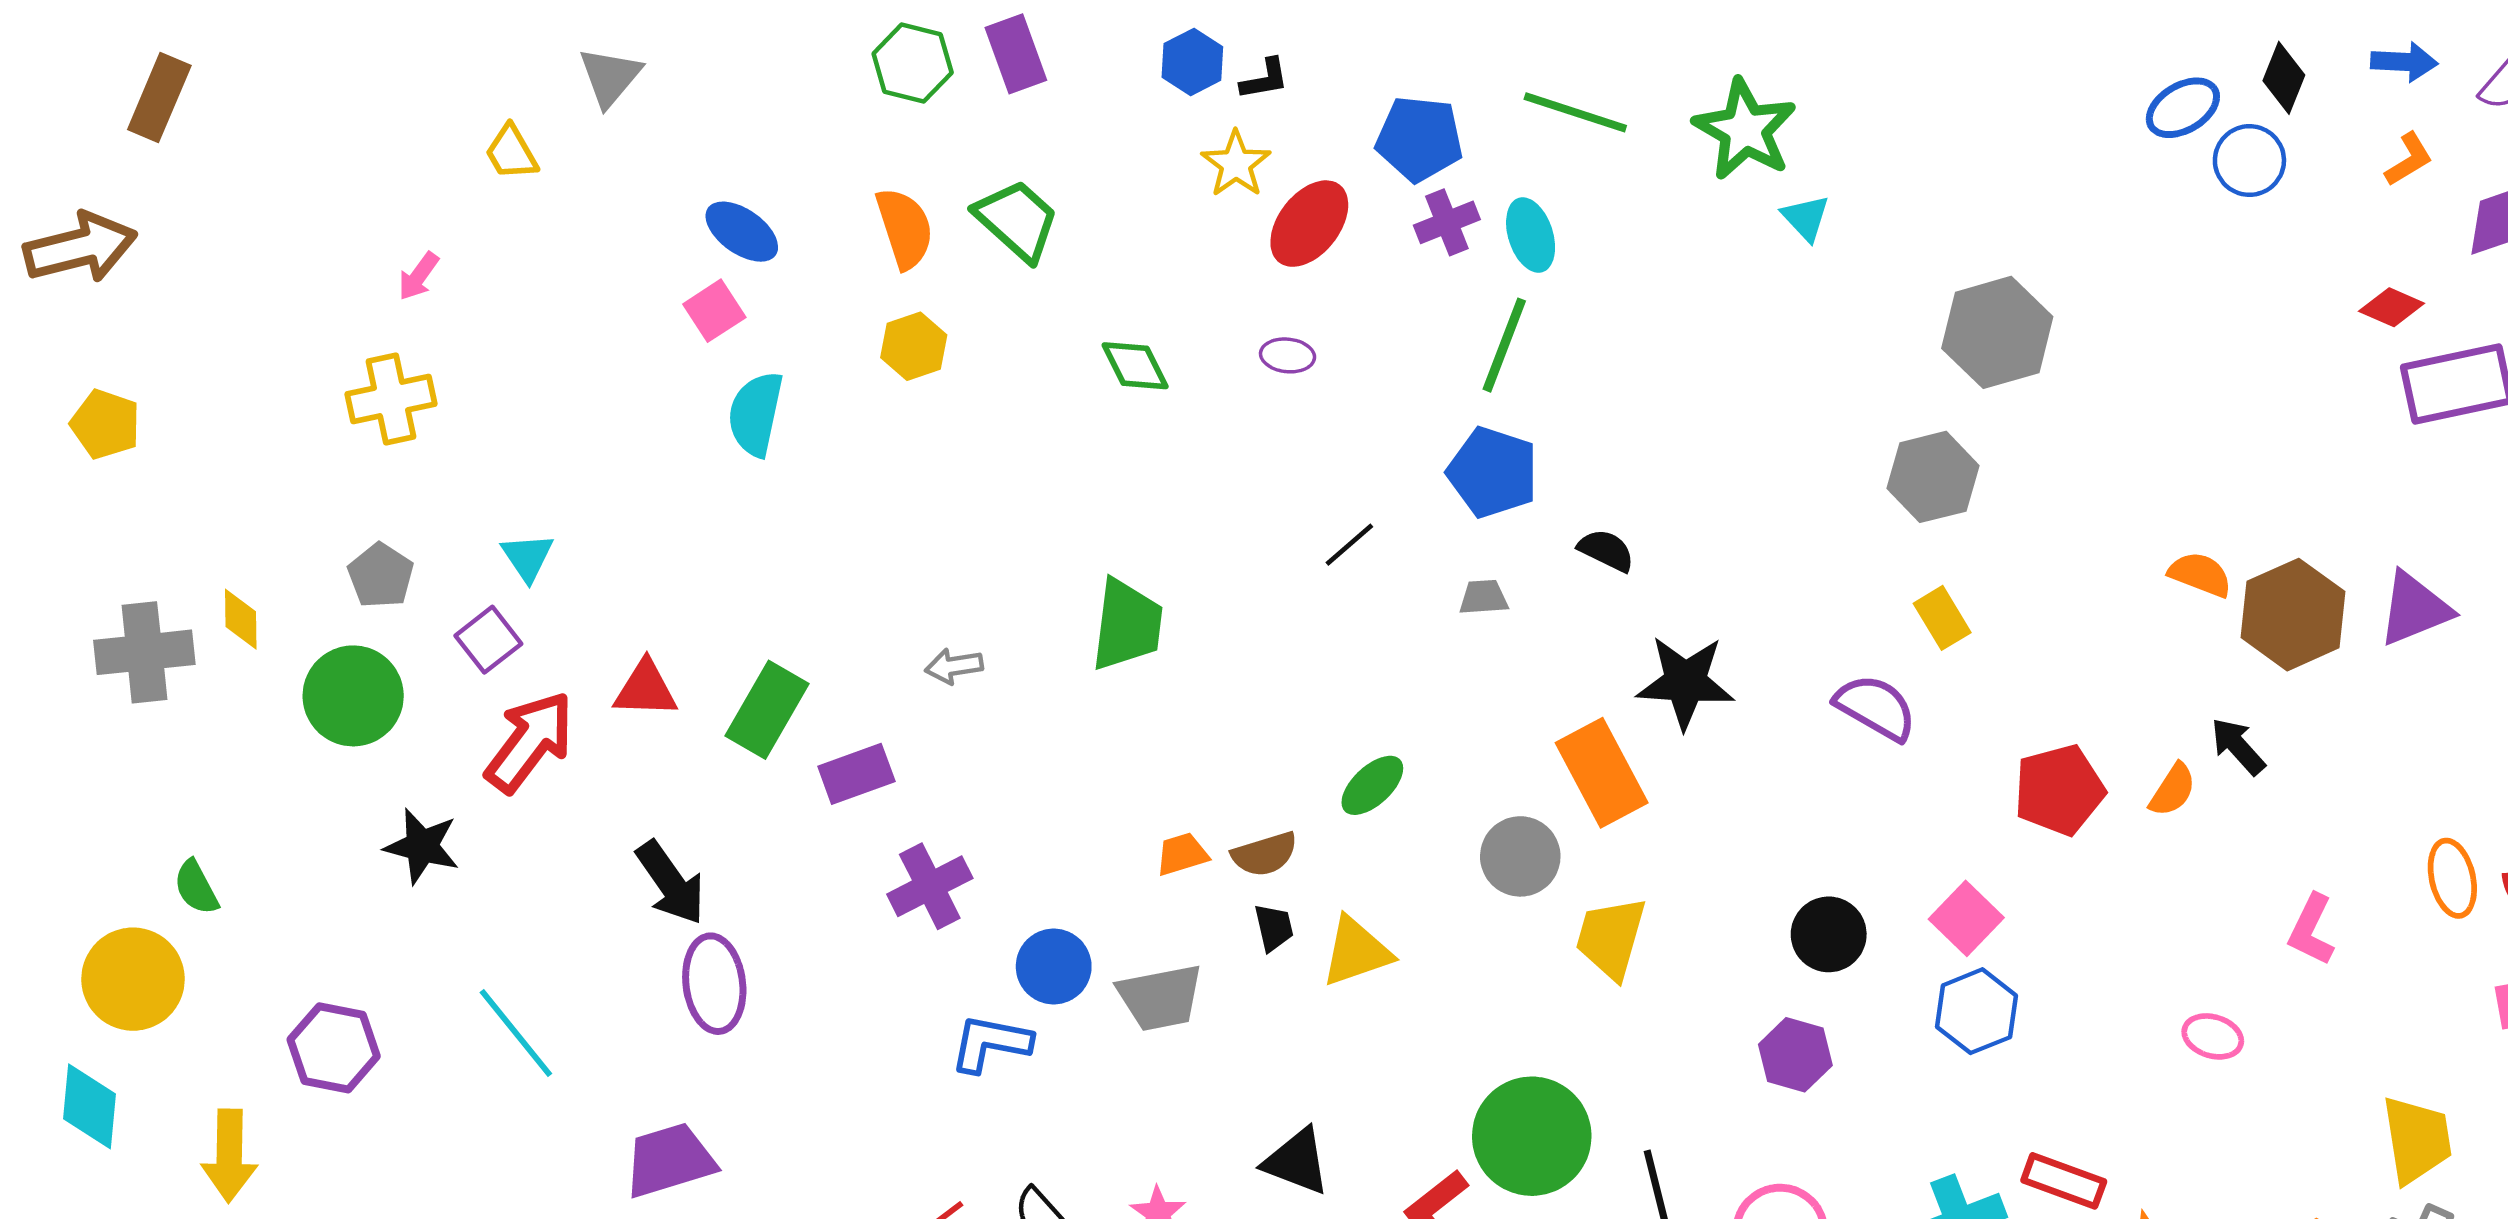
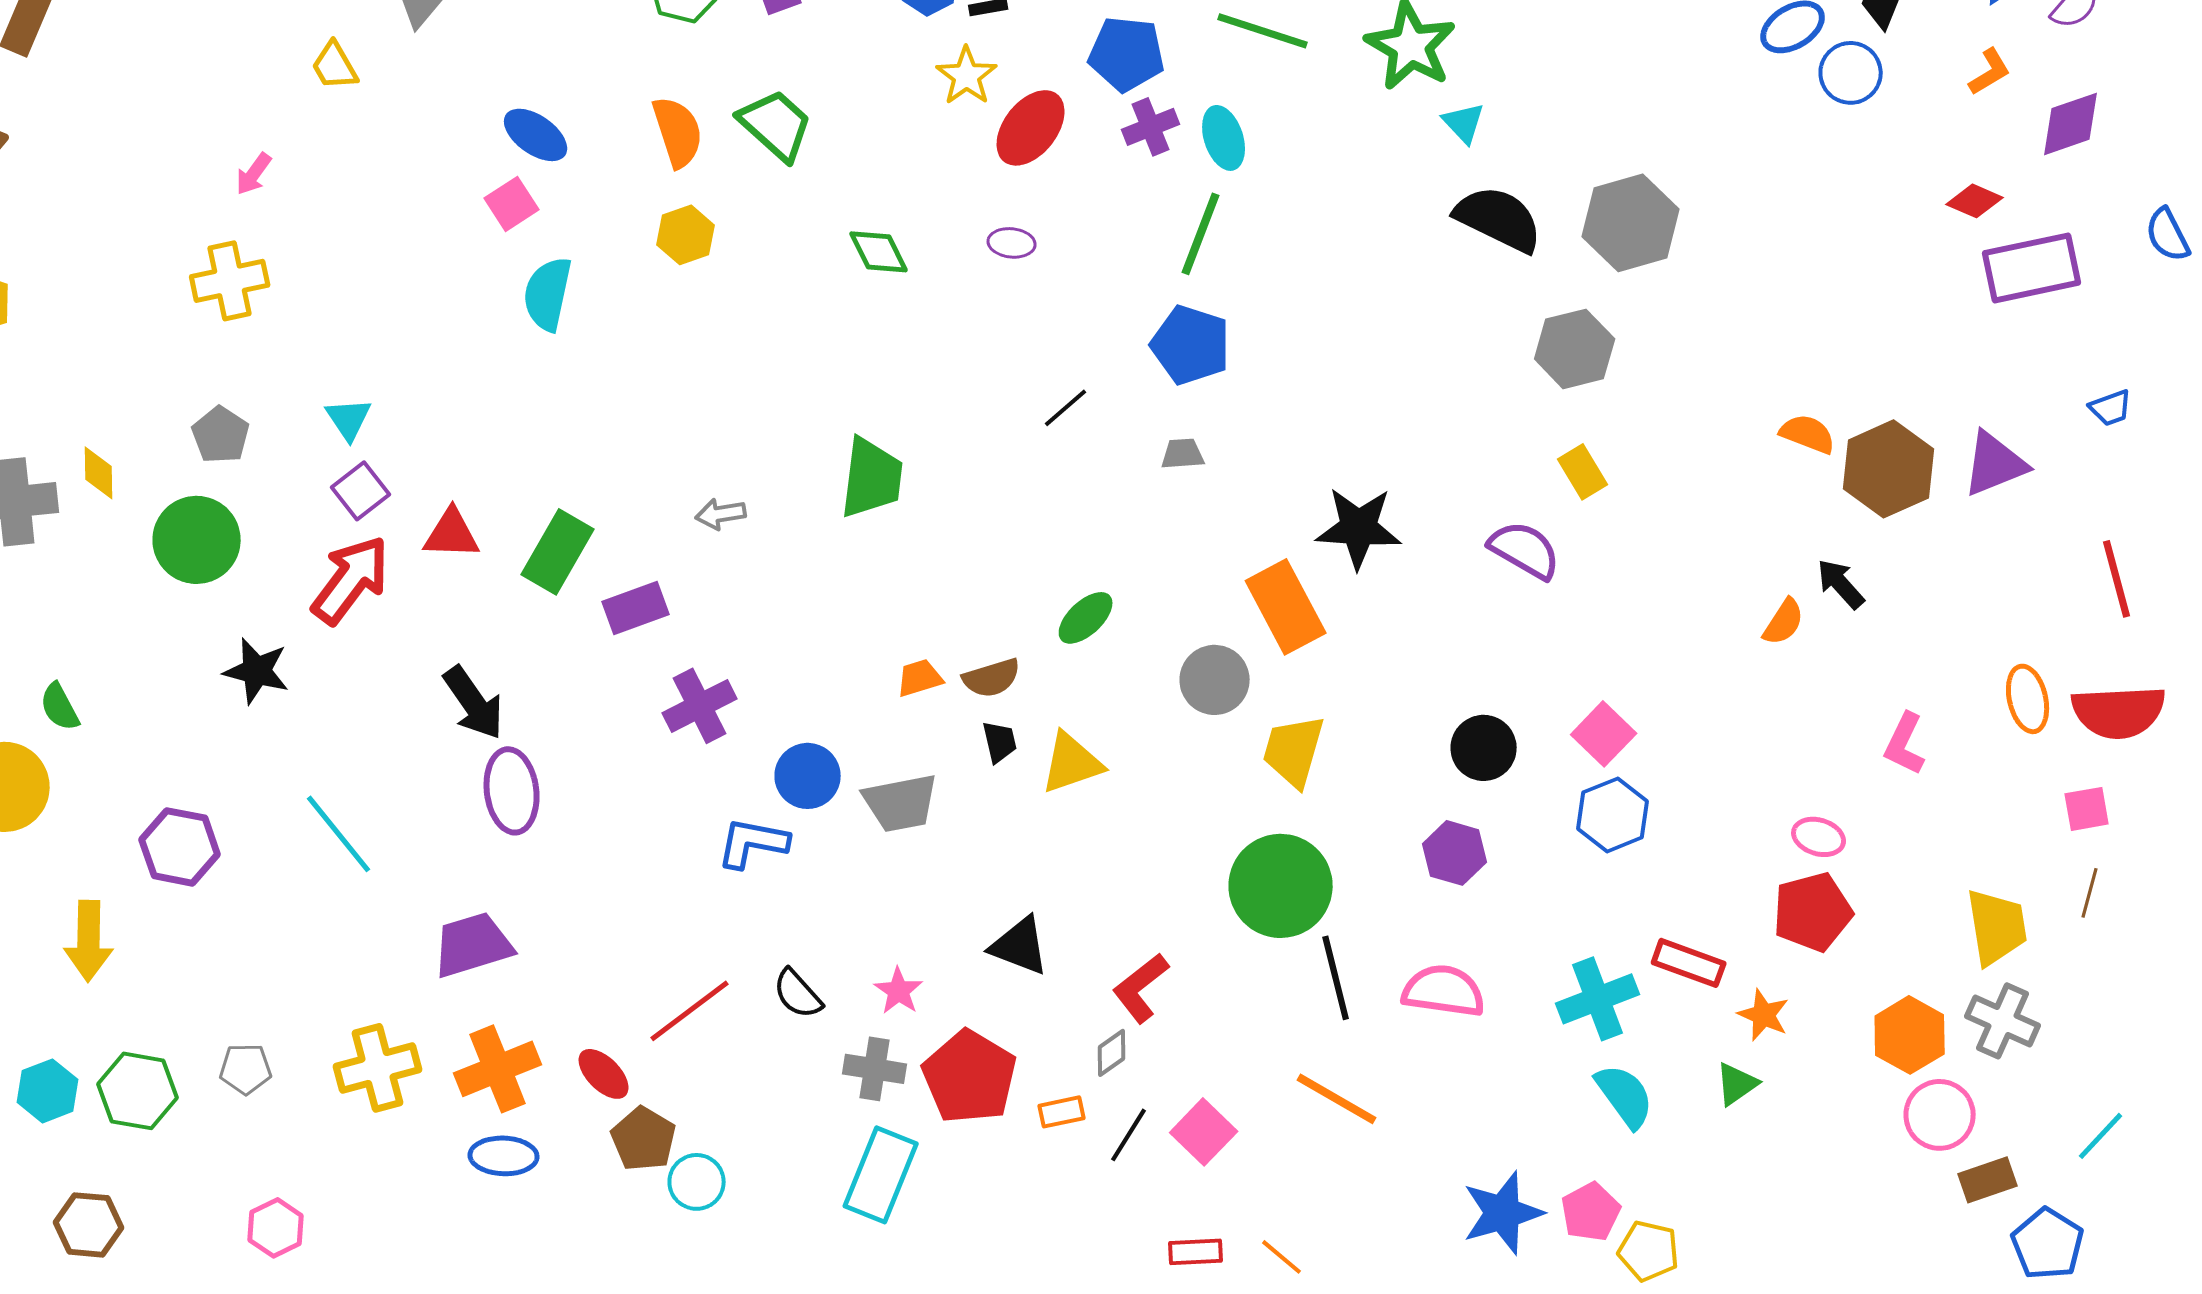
black semicircle: (1606, 550) -> (1499, 219), moved, size x1.8
purple square: (488, 640) -> (361, 491), moved
red pentagon: (2059, 790) -> (1813, 912), moved
green circle: (1532, 1136) -> (1281, 886), moved

